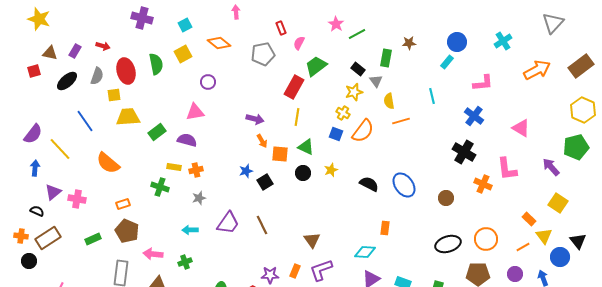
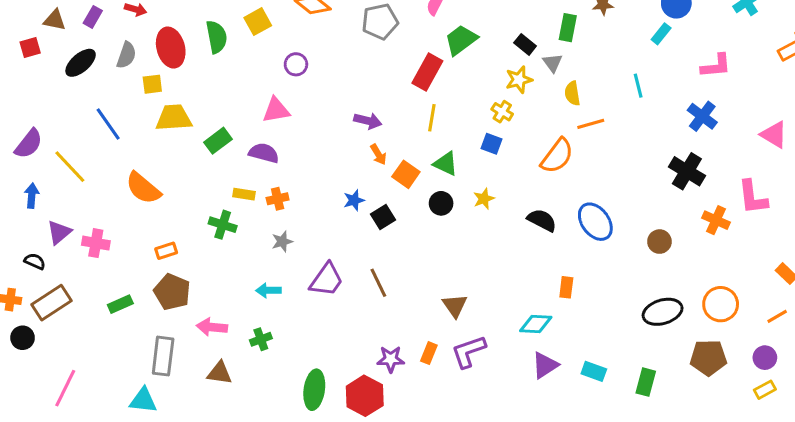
orange semicircle: (363, 131) -> (557, 156), moved
orange square: (280, 154) -> (406, 174), turned 30

